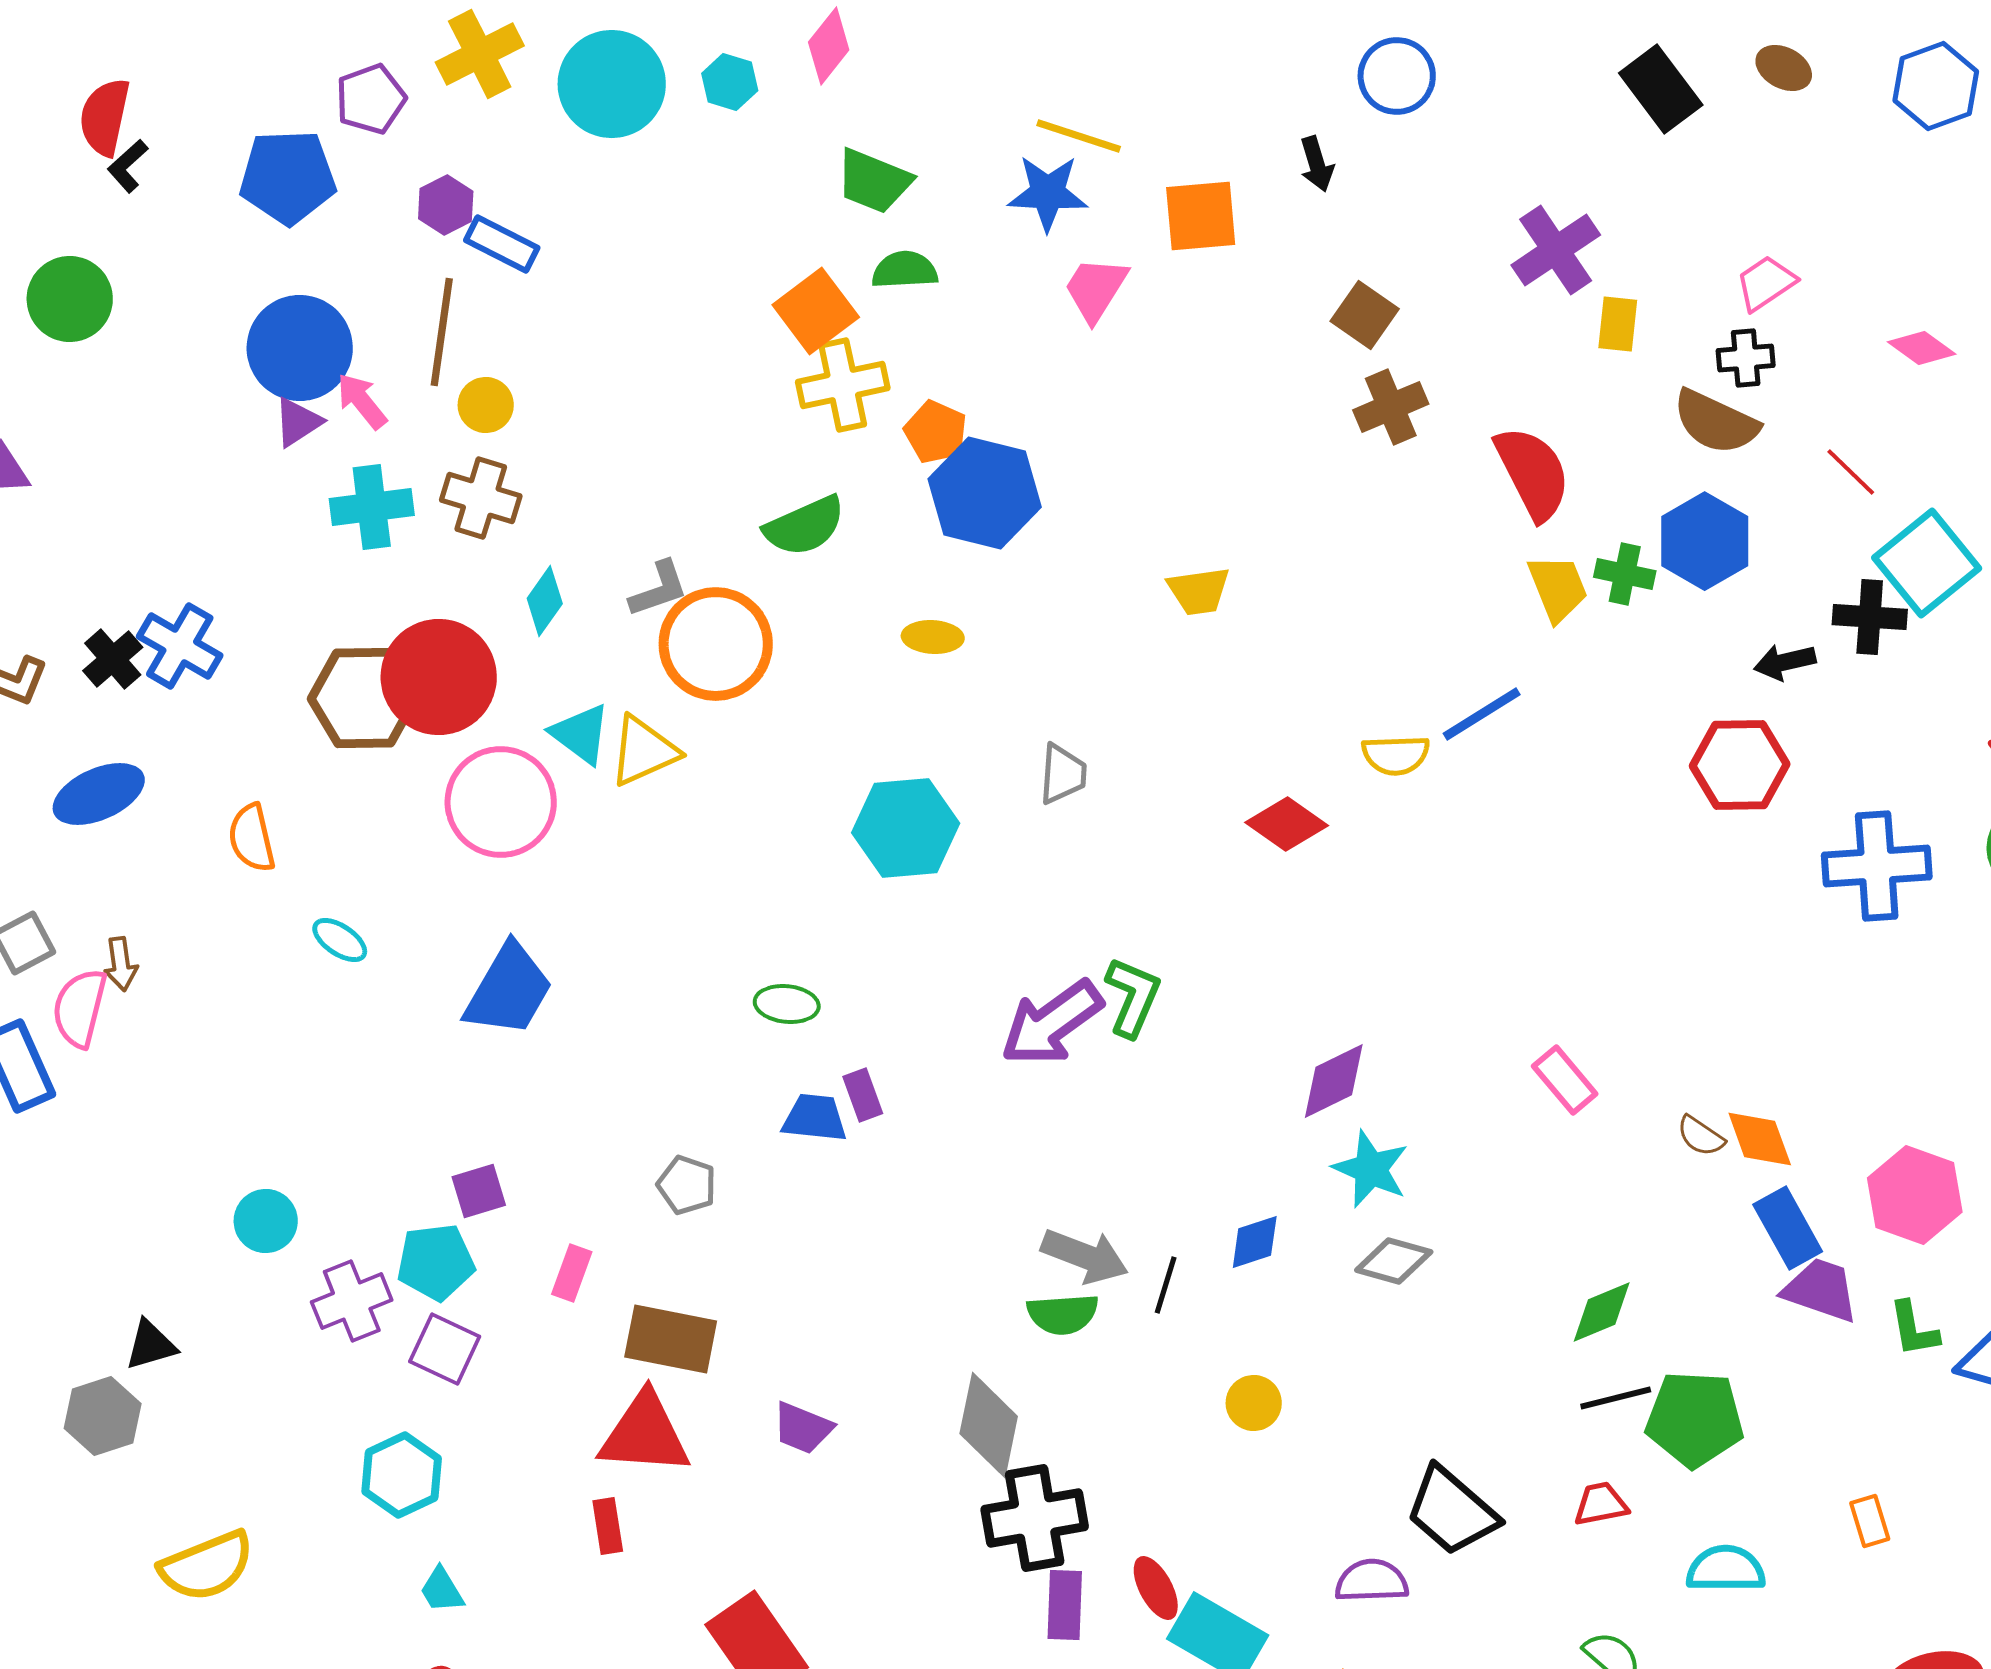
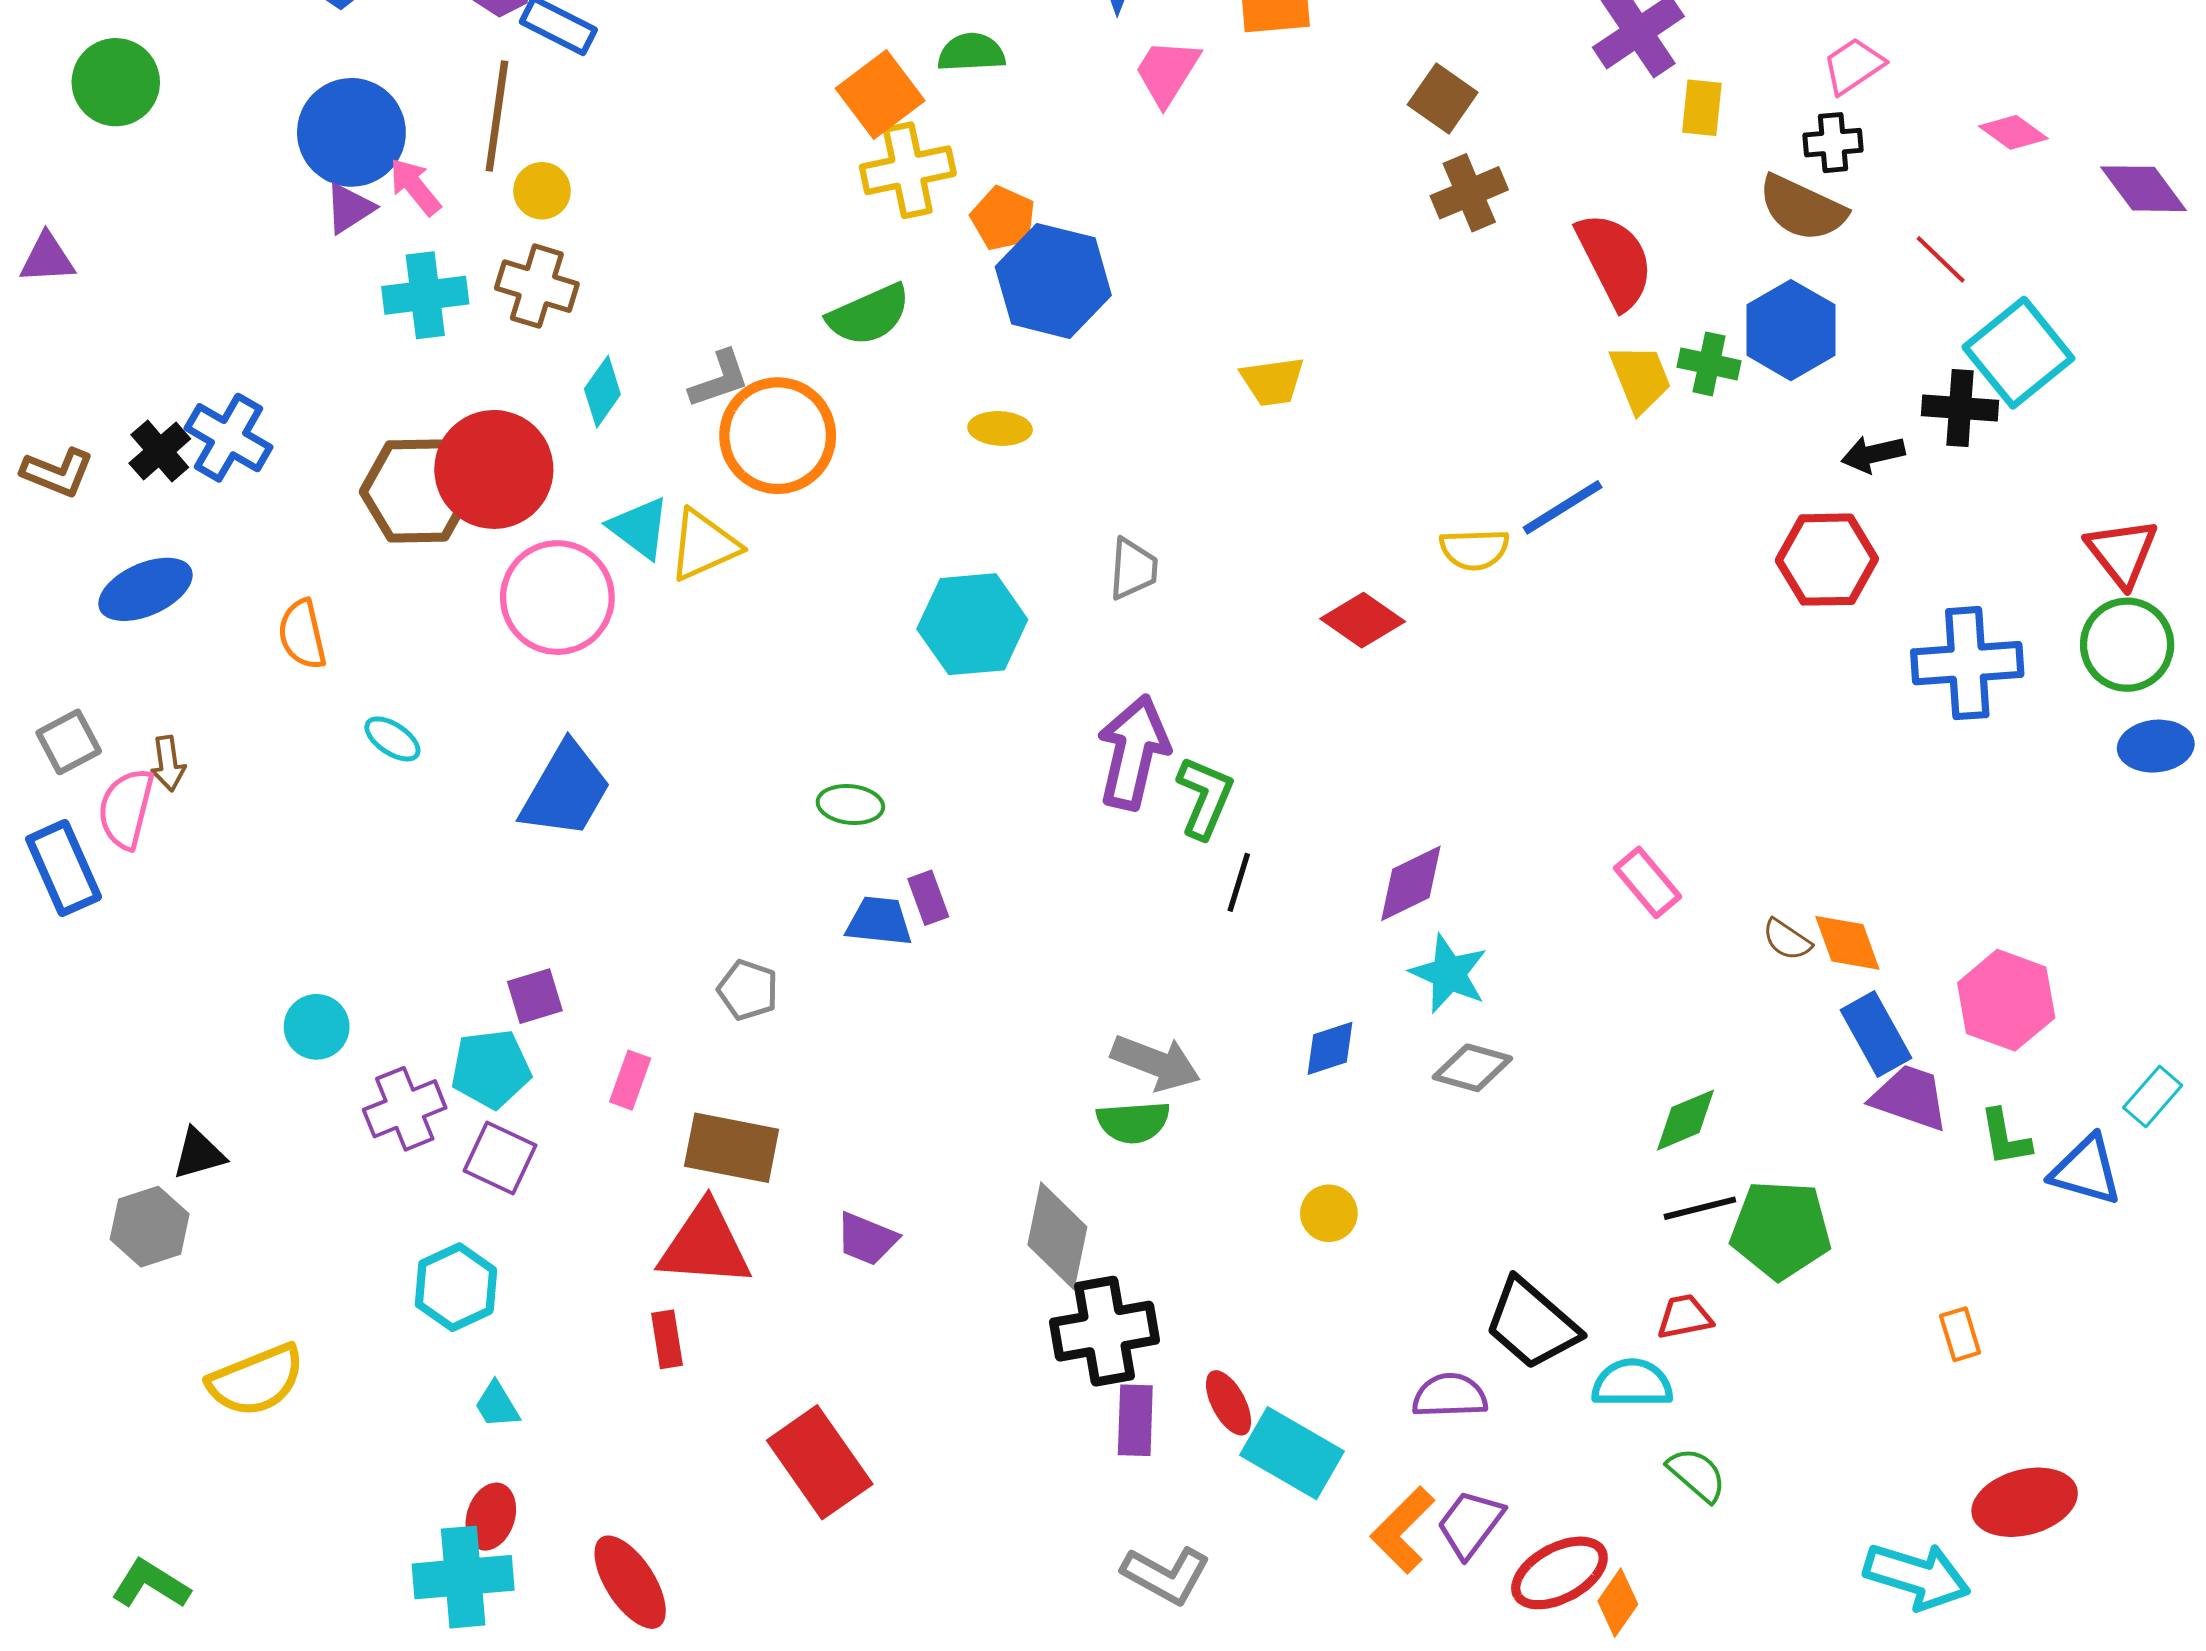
purple arrow: (1052, 1023) -> (1133, 752), moved, turned 139
black line: (1166, 1285) -> (1239, 882), moved
cyan semicircle: (1726, 1569) -> (1632, 1383), moved

